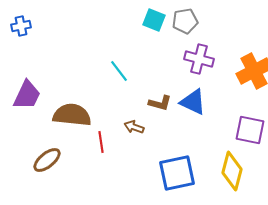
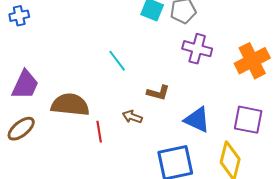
blue triangle: (193, 102) -> (197, 120), moved
brown ellipse: (47, 160) -> (21, 129), moved

